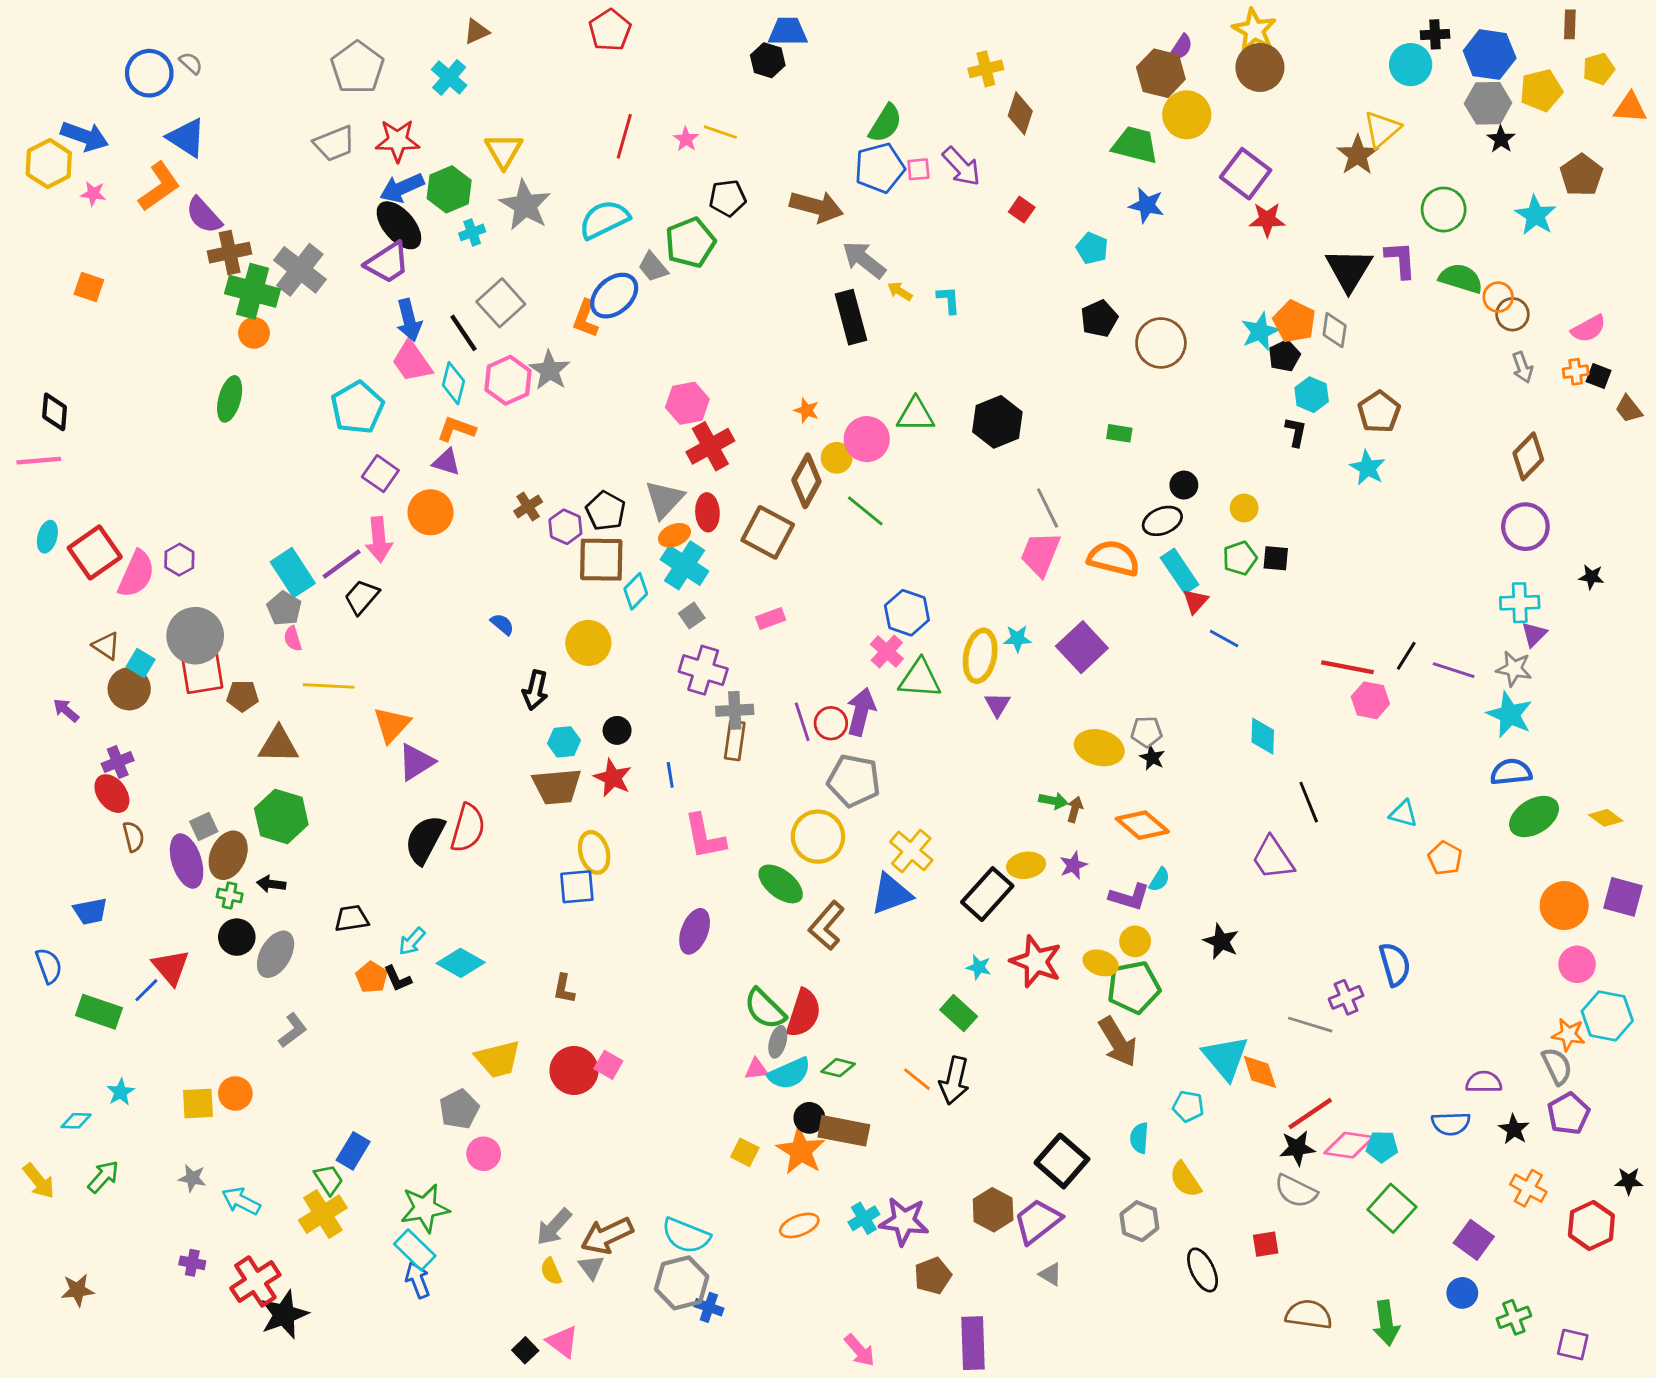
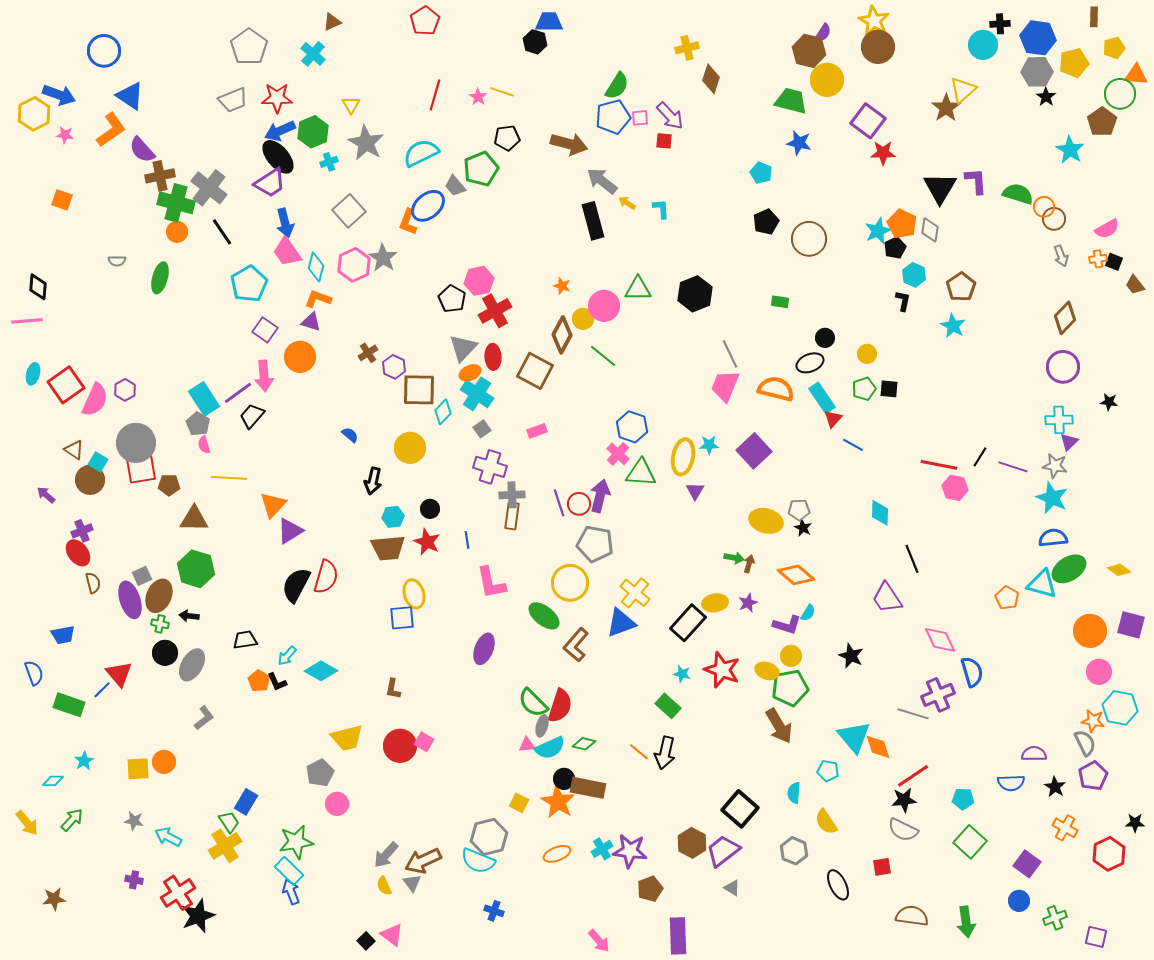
gray semicircle: (191, 63) -> (117, 261), moved, turned 138
yellow triangle: (504, 151) -> (351, 105), size x0.7
red square: (1022, 210) -> (664, 141), moved, turned -30
green circle: (1444, 210) -> (1120, 94), moved
black line: (464, 333) -> (222, 232), moved
black pentagon: (606, 511) -> (452, 299), moved
cyan triangle: (1403, 814) -> (1042, 584), moved, size x1.5
purple cross: (1346, 997) -> (938, 695), size x1.4
pink diamond: (1349, 1145) -> (940, 640), moved, turned 56
gray hexagon: (682, 1283) -> (489, 837), moved

